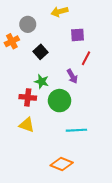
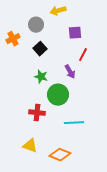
gray circle: (28, 24) -> (36, 25), moved
red cross: (28, 97) -> (37, 113), moved
yellow triangle: (27, 125) -> (30, 146), moved

